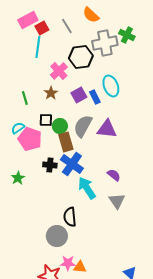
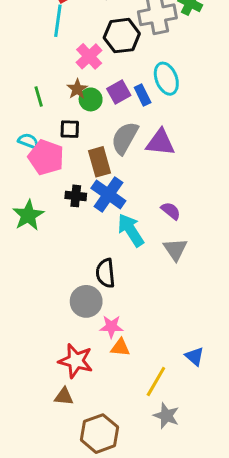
green circle: (60, 126) -> (91, 99), moved
cyan semicircle: (18, 128) -> (28, 141), turned 56
green star: (18, 178) -> (28, 215), size x1.5
pink star: (68, 263) -> (111, 327), moved

